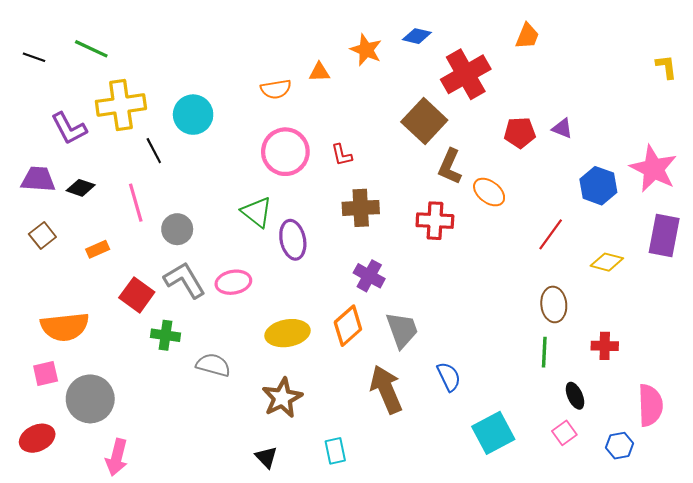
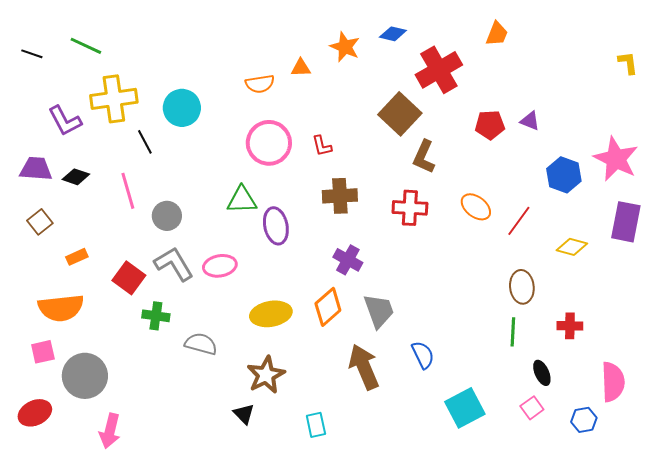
orange ellipse: (489, 192) -> (476, 207), moved
green triangle: (257, 212) -> (242, 200), turned -40
orange rectangle: (98, 249) -> (77, 257), moved
black triangle: (266, 457) -> (244, 414), moved

